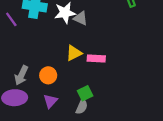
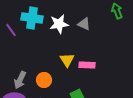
gray triangle: (81, 18) -> (84, 24), moved
yellow triangle: (74, 53) -> (67, 60), turned -35

